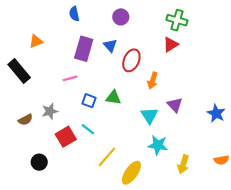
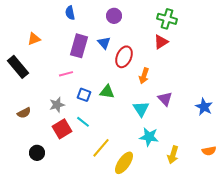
gray star: (50, 111) -> (57, 105), moved

